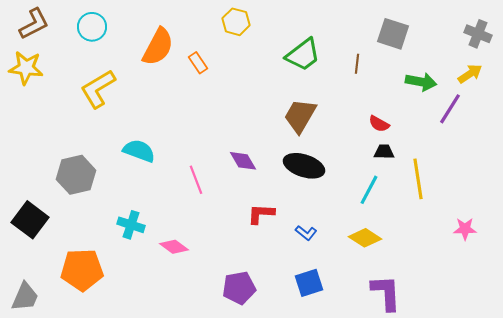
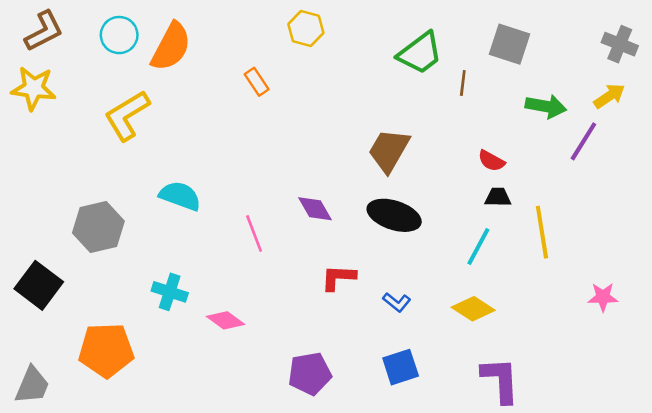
orange semicircle: (158, 47) -> (171, 47), moved
green trapezoid: (303, 55) -> (420, 53), moved

